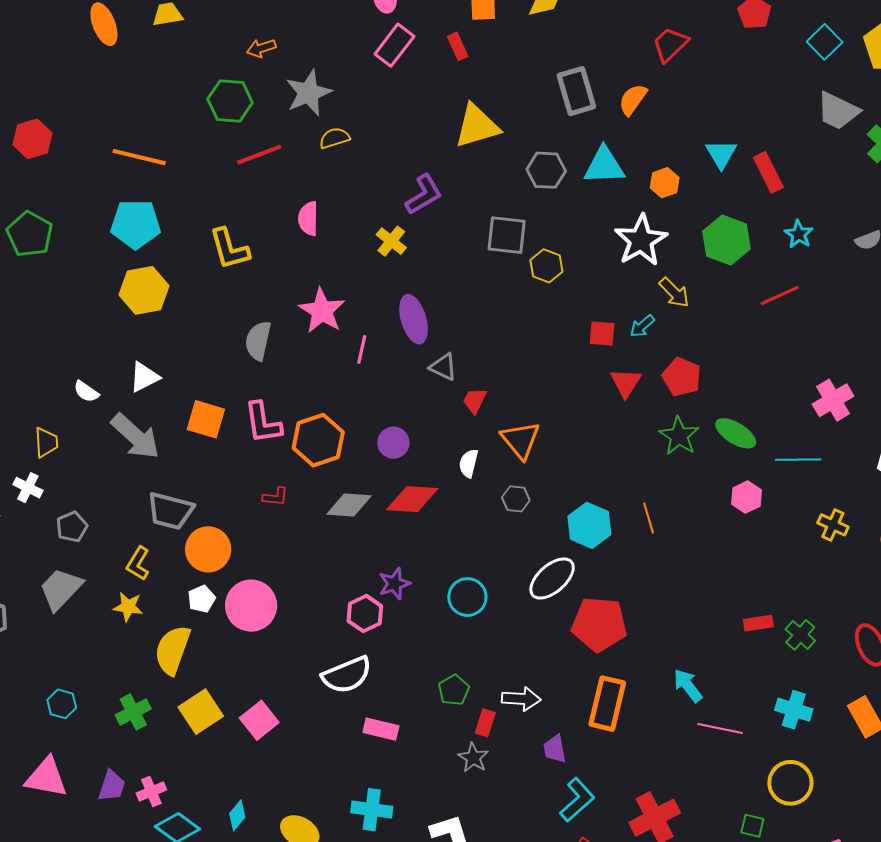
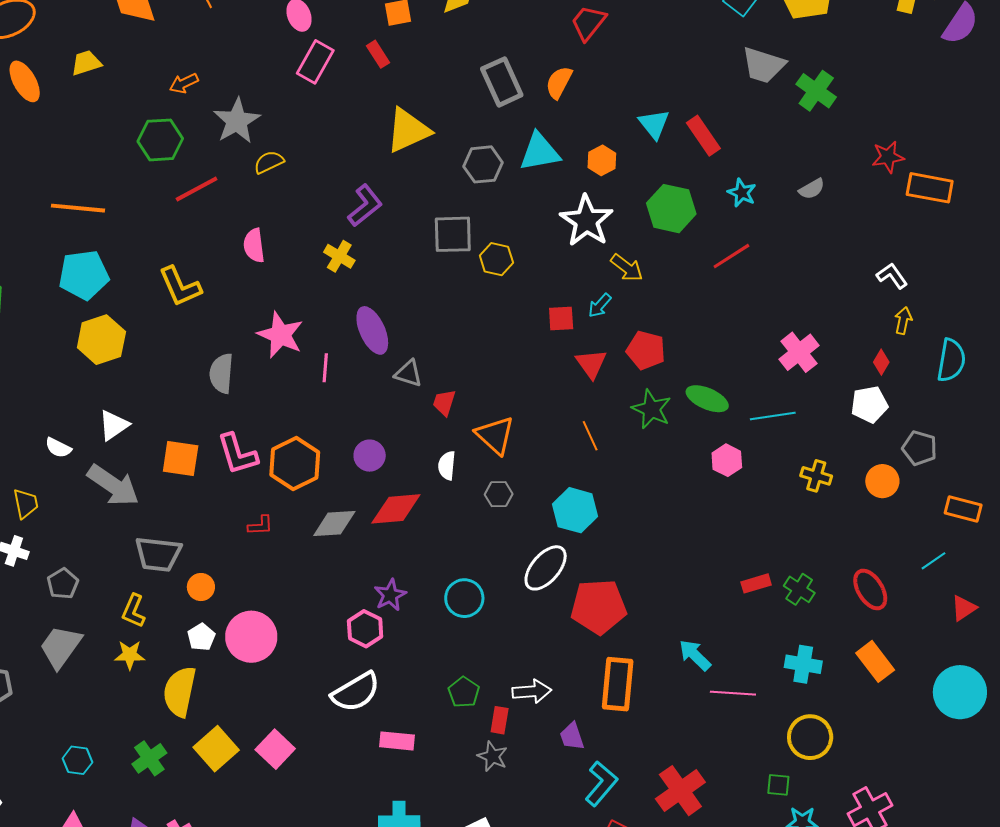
orange line: (649, 518) -> (590, 436), moved
orange circle: (208, 549) -> (201, 587), size x0.6

